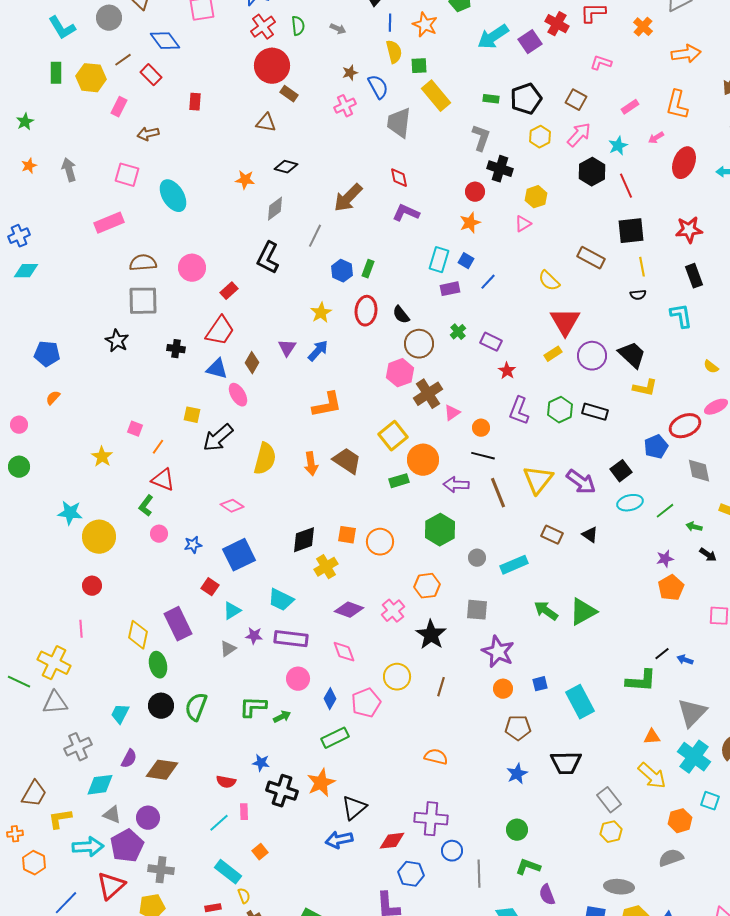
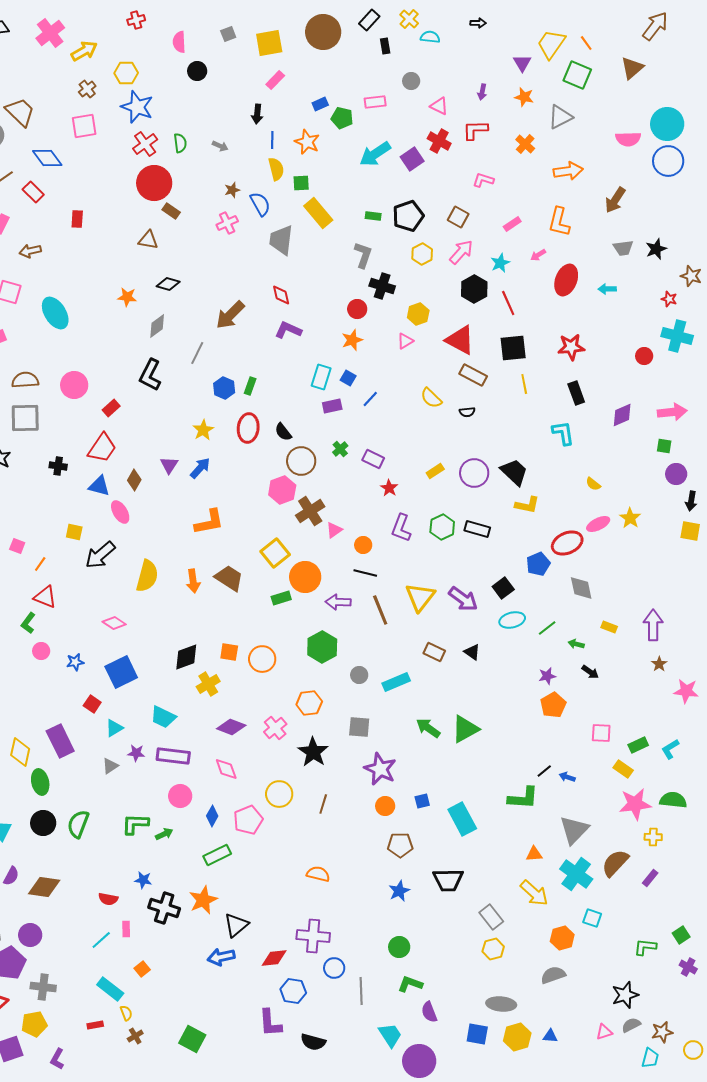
black semicircle: (638, 295) -> (467, 412), moved
red triangle: (565, 322) -> (460, 340), moved, turned -32

